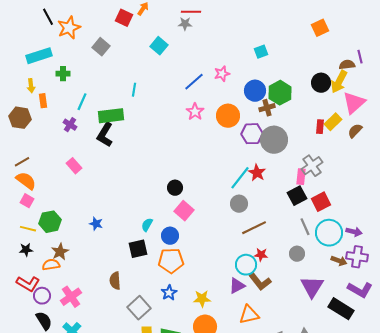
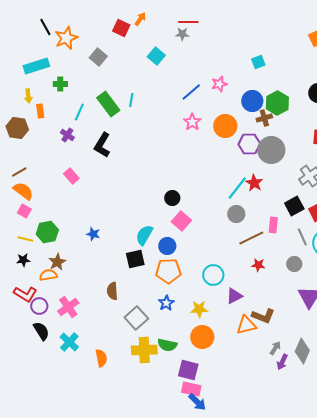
green rectangle: (111, 116) -> (108, 104), moved, turned 60
pink rectangle: (301, 177) -> (273, 225), moved
cyan semicircle: (147, 225) -> (144, 235), size x1.5
cyan circle: (246, 265) -> (213, 275), moved
brown L-shape: (260, 282) -> (263, 316), moved, turned -30

